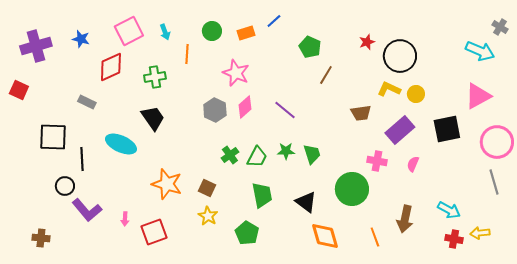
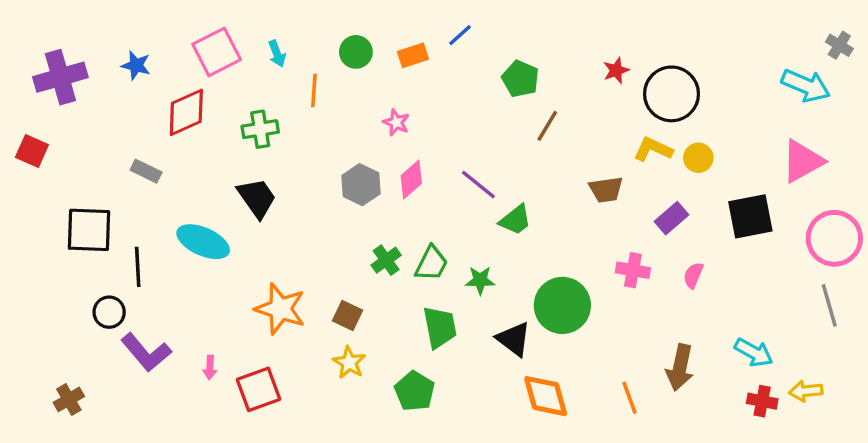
pink star: (236, 73) -> (396, 122), size x0.6
purple rectangle: (400, 130) -> (671, 218), size x0.7
green star: (286, 151) -> (480, 280), moved
green trapezoid: (312, 154) -> (515, 220), moved, turned 70
green circle: (352, 189) -> (562, 305), moved
brown cross: (41, 238) -> (69, 399), turned -36

